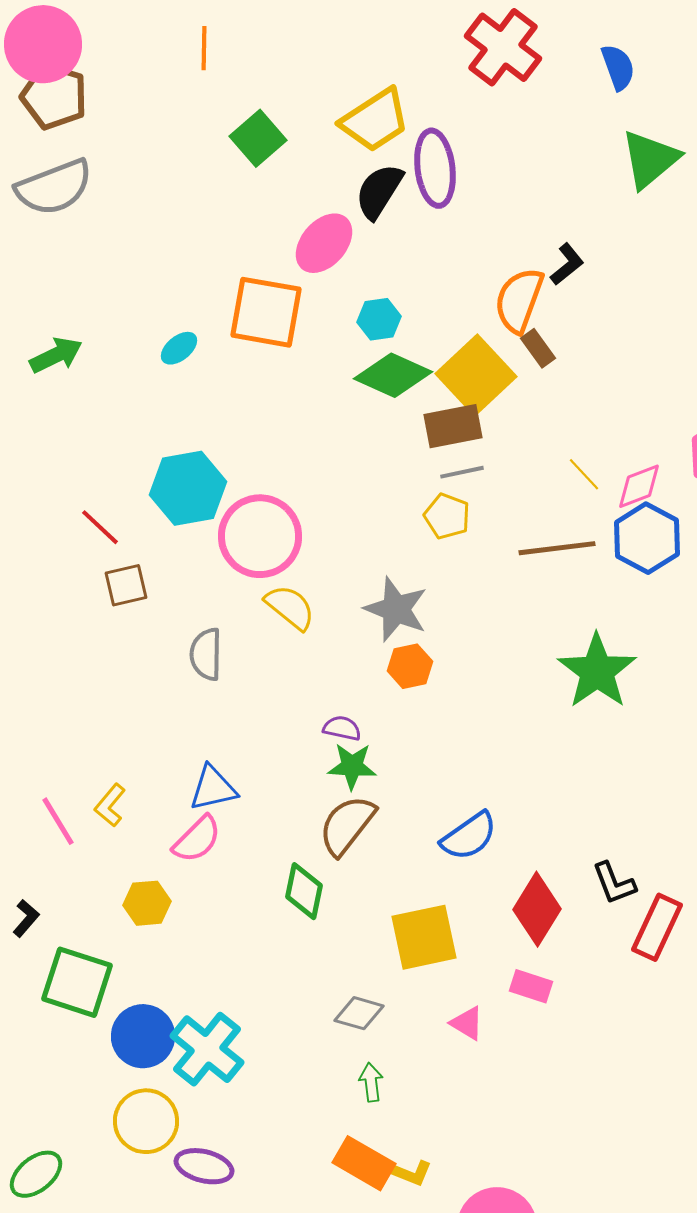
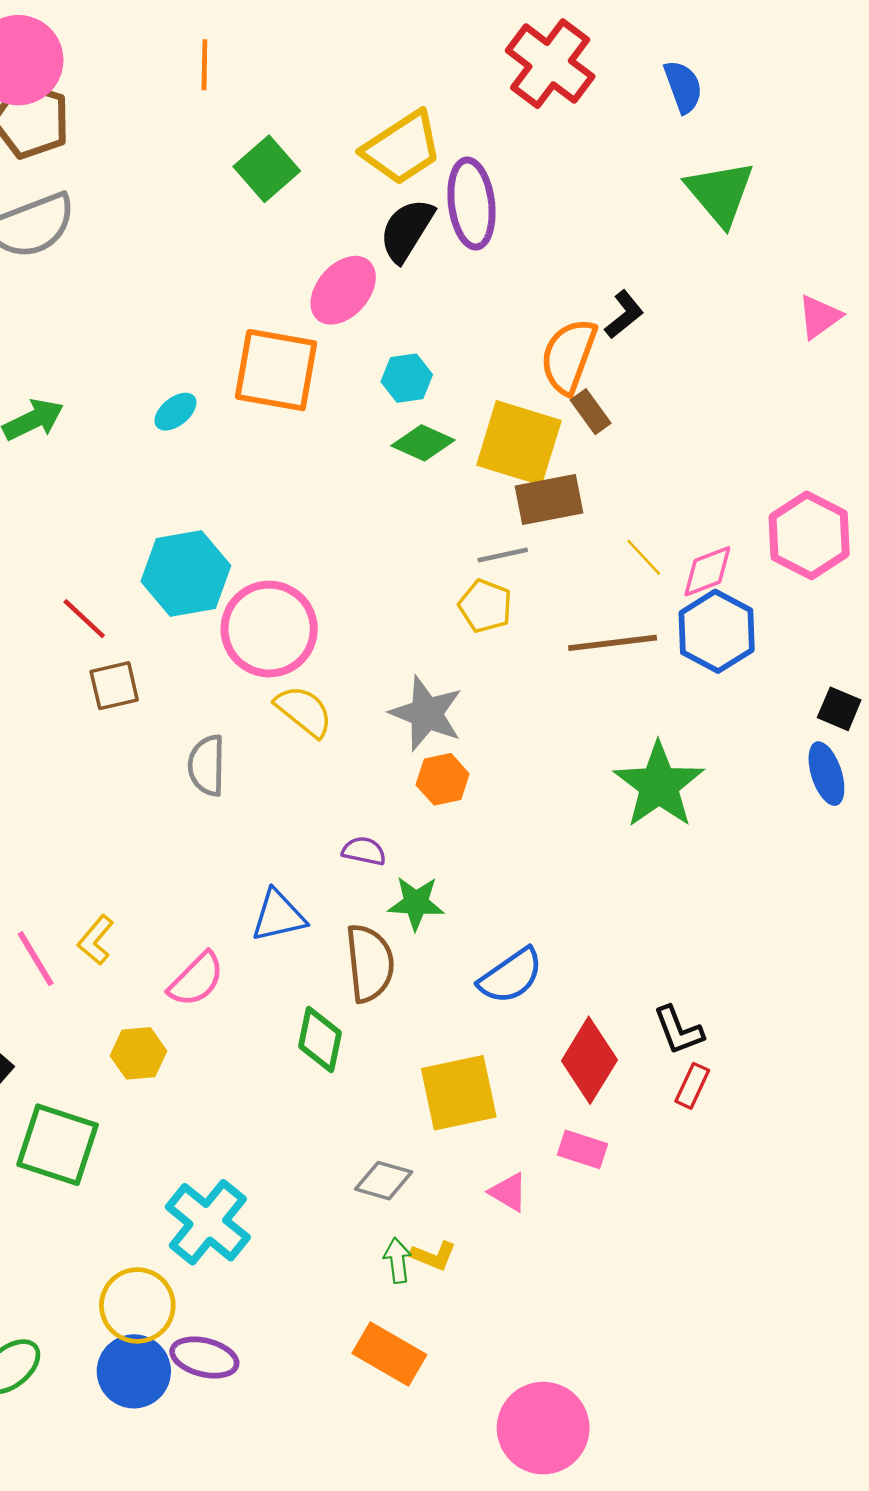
green triangle: (650, 159) -> (720, 193), turned -30
green diamond: (393, 375) -> (423, 443), size x0.7
yellow square: (476, 375) -> (519, 443), turned -30
brown rectangle: (453, 426) -> (549, 500), moved
green star: (352, 766) -> (416, 903), moved
blue triangle: (213, 788) -> (278, 916), moved
brown semicircle: (347, 825) -> (370, 963), turned 136
red rectangle: (657, 927) -> (692, 1086), moved, size x0.6
blue circle: (143, 1036) -> (134, 1371), moved
yellow L-shape: (412, 1173) -> (433, 1256), moved

